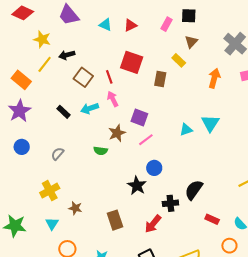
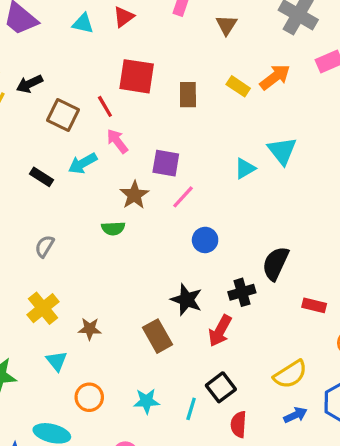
yellow rectangle: (179, 60) -> (238, 86), moved
orange arrow: (214, 78) -> (275, 77), turned 48
black star: (137, 186) -> (187, 300), moved

